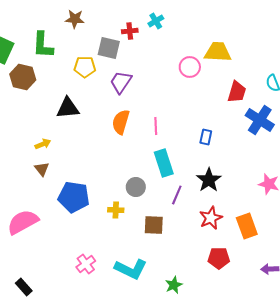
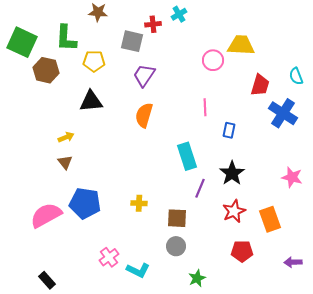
yellow pentagon: (85, 67) -> (94, 61), moved
pink line: (156, 126) -> (205, 107), moved
gray circle: (136, 187) -> (176, 246), moved
blue pentagon: (74, 197) -> (85, 203), moved
cyan L-shape: (131, 269) -> (138, 270), moved, size x0.7

